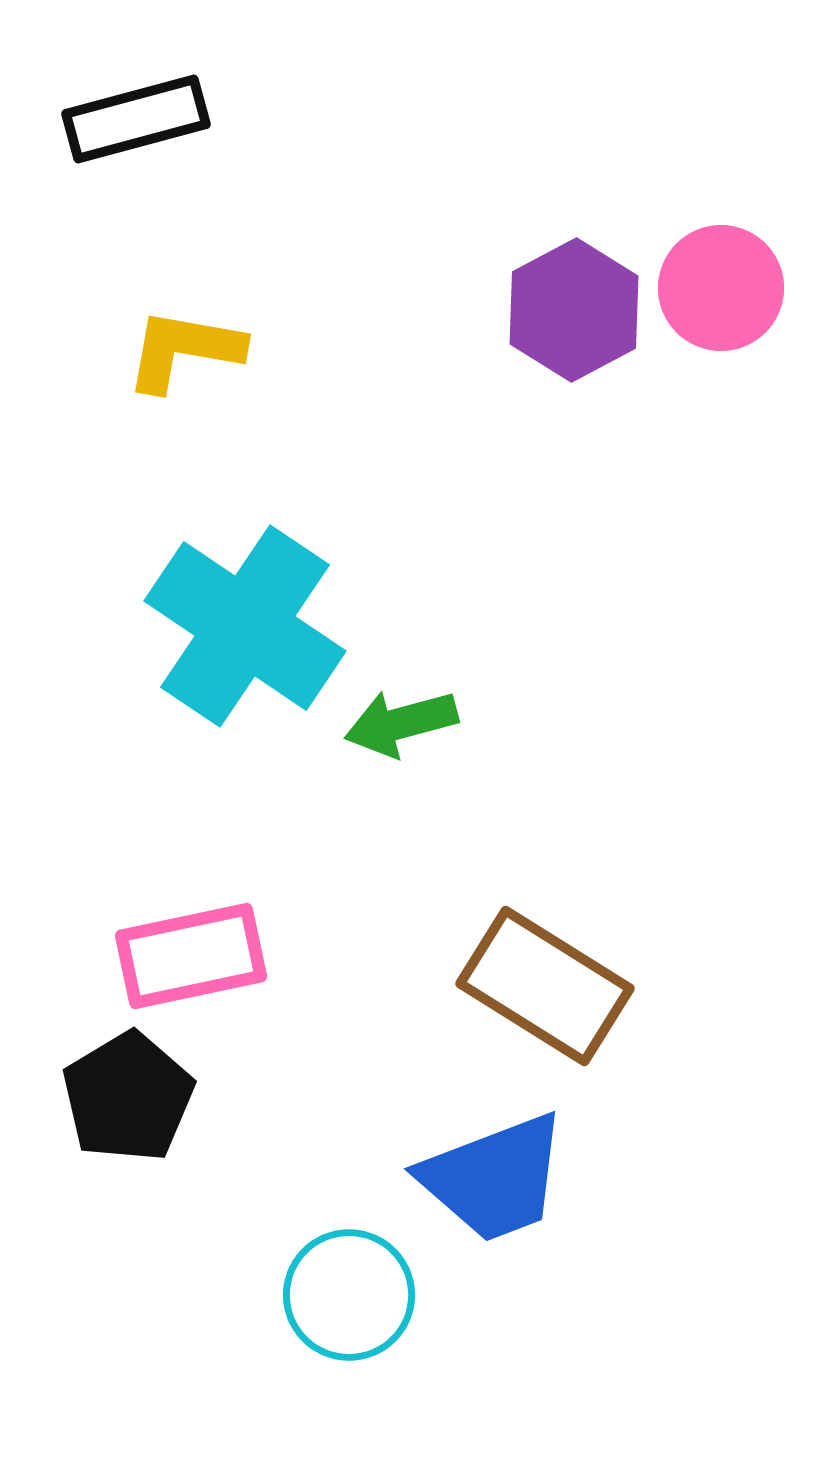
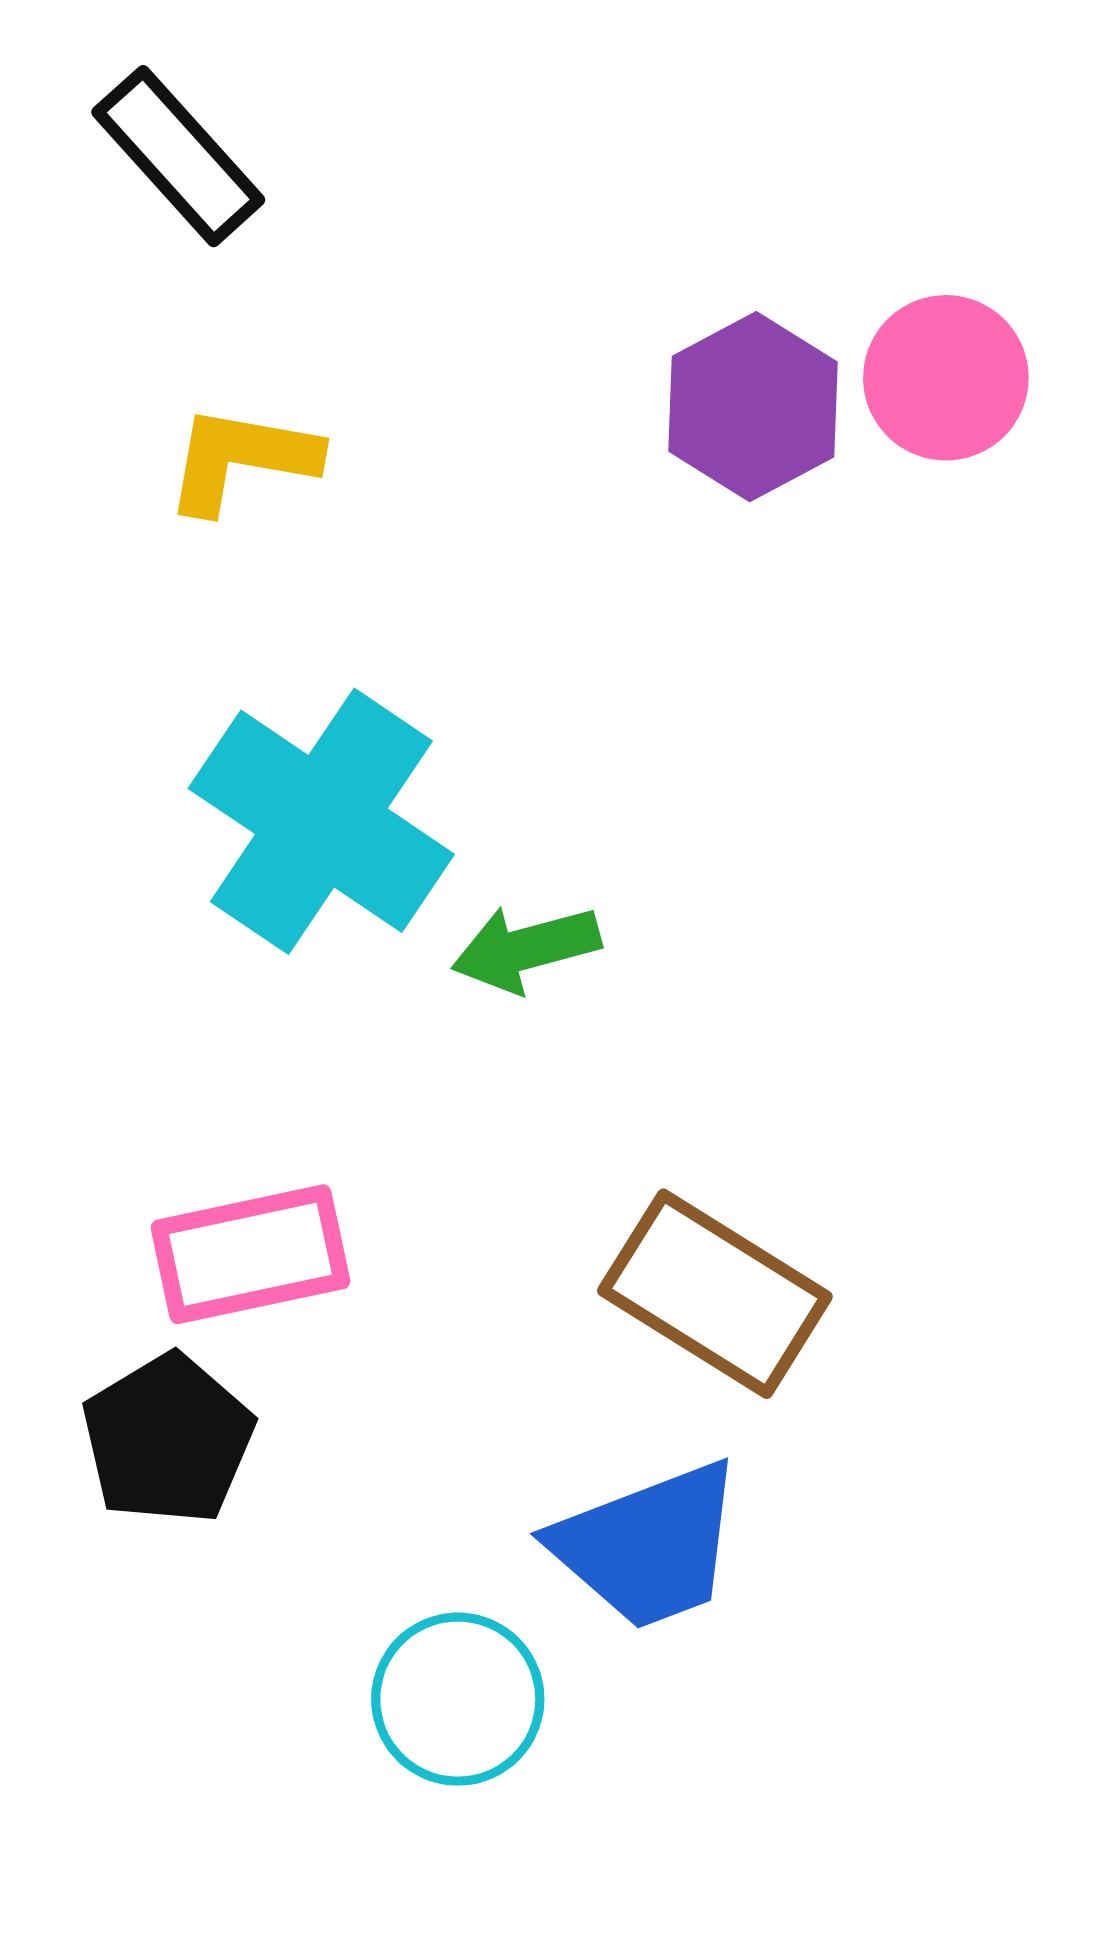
black rectangle: (136, 119) -> (178, 156), turned 63

